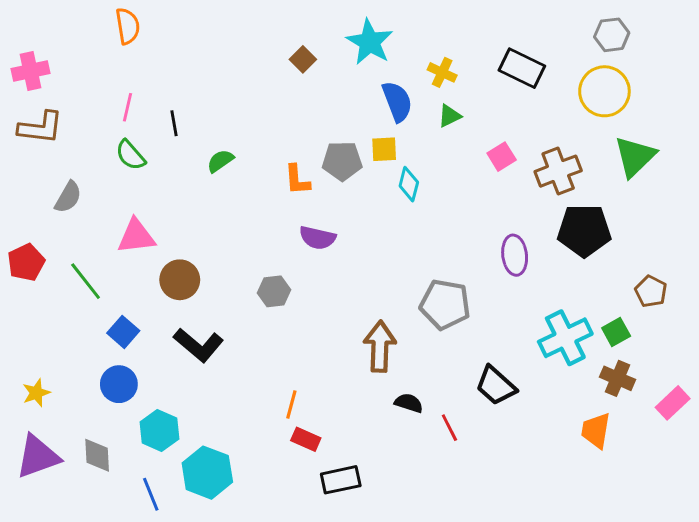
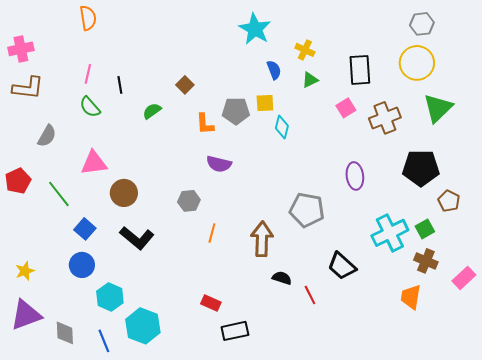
brown square: (303, 59) -> (185, 85), moved
black rectangle: (522, 68) -> (360, 70), moved, turned 60
blue semicircle: (397, 101) -> (274, 70), size x0.7
black pentagon: (584, 230) -> (421, 168), moved
orange line: (291, 404) -> (212, 233), moved
gray diamond: (97, 455) -> (65, 333), moved

